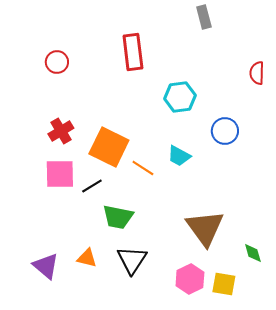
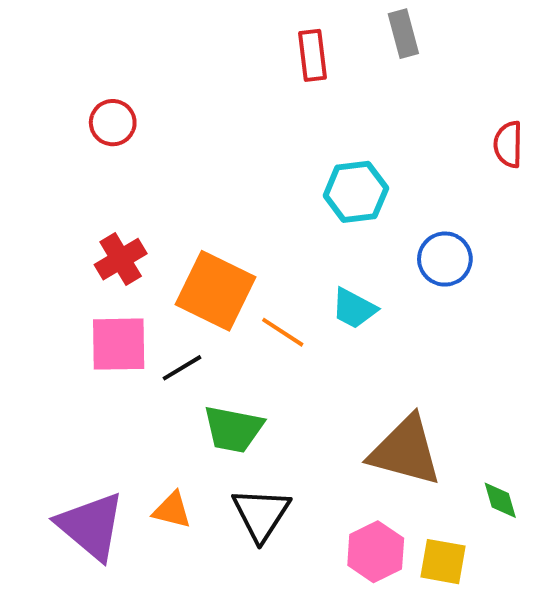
red rectangle: (133, 52) -> (312, 55), moved, size x0.7
brown triangle: (205, 228) -> (405, 451), turned -39
purple triangle: (46, 266) -> (91, 526), size x1.4

